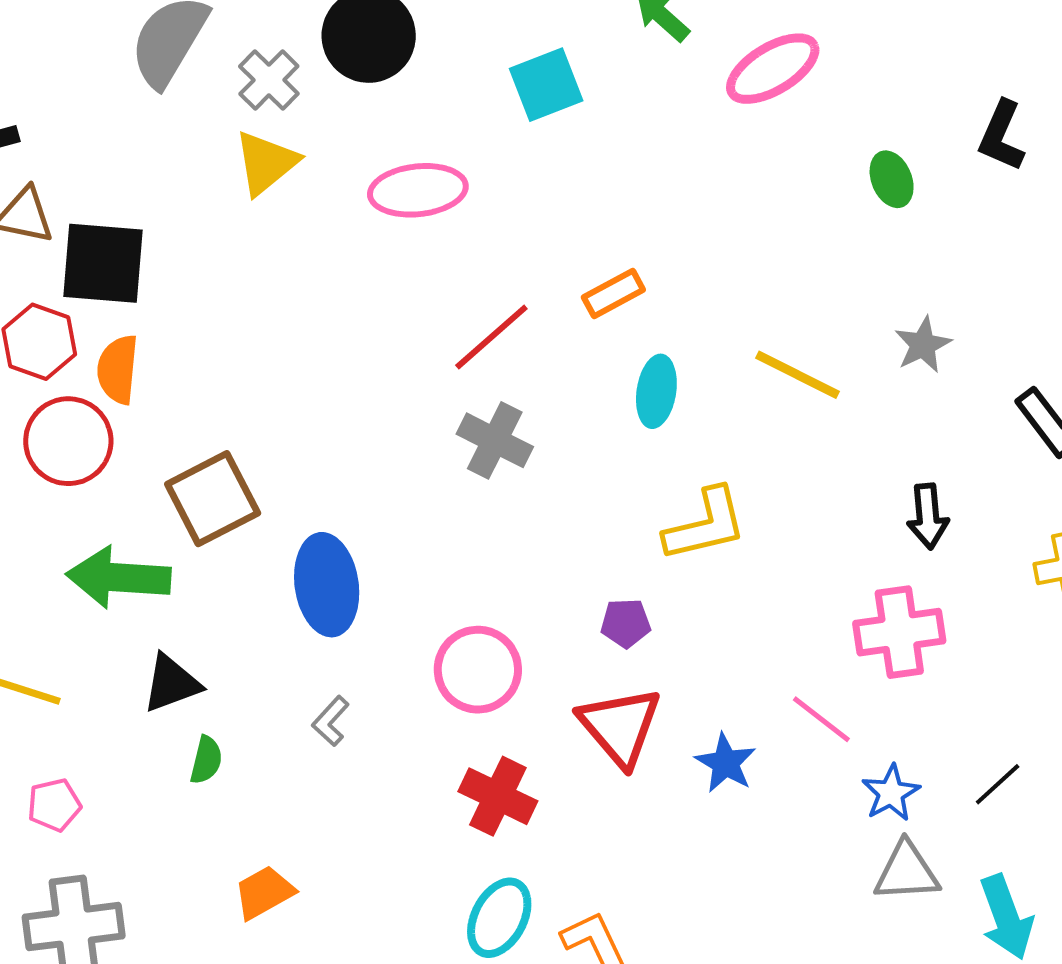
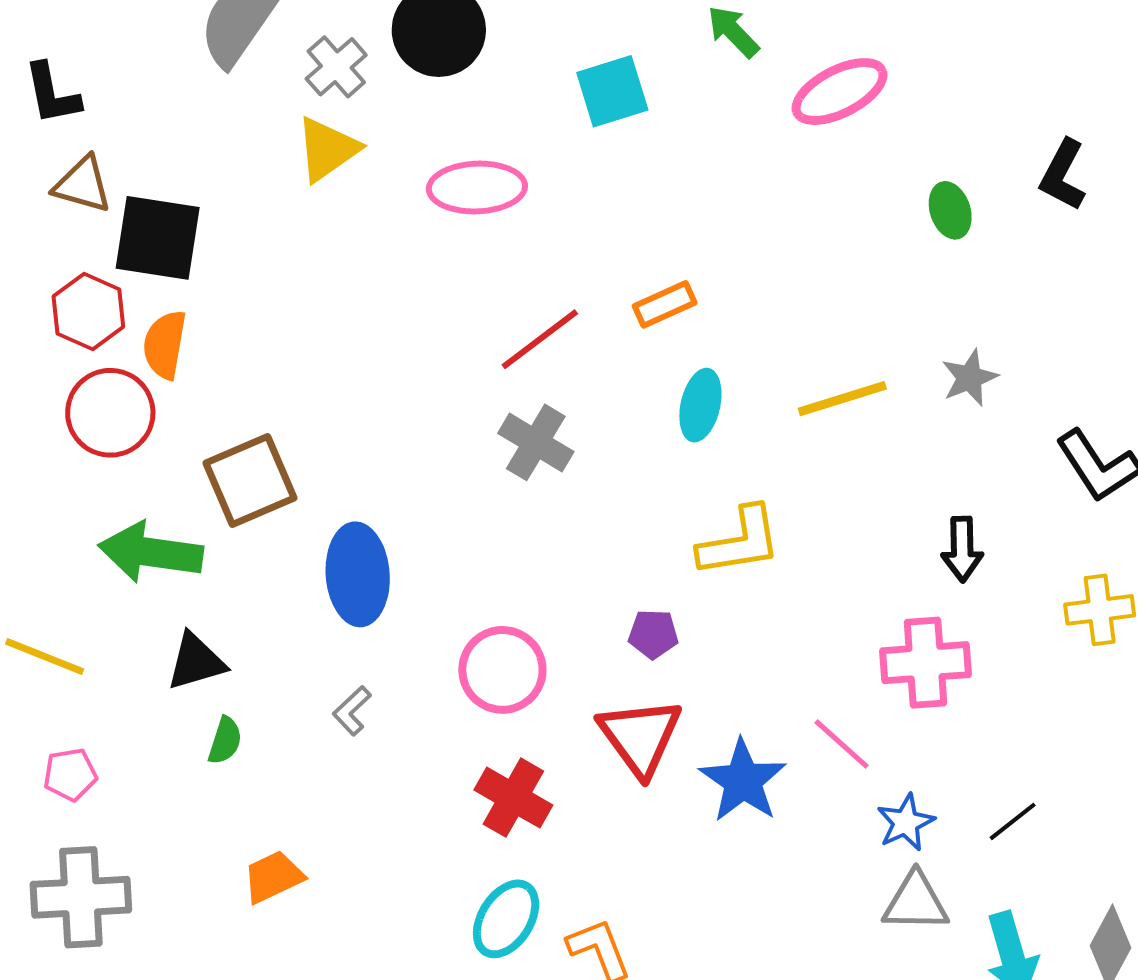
yellow line: (797, 375) -> (842, 399), turned -48
blue star: (726, 763) -> (743, 781), size x1.4

